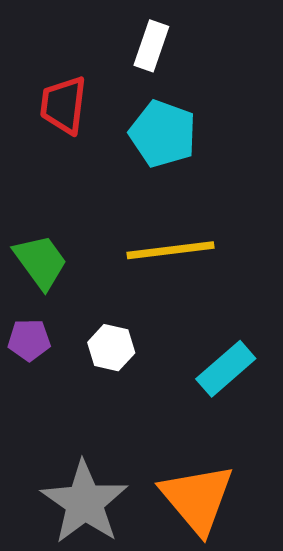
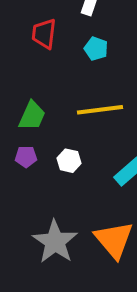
cyan pentagon: (163, 134) -> (96, 49), size x0.7
green trapezoid: (41, 262) -> (32, 116), turned 60

